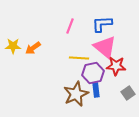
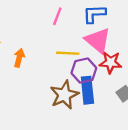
orange arrow: (33, 48) -> (19, 58), moved, turned 140
blue rectangle: (96, 90) -> (87, 90), size x1.6

